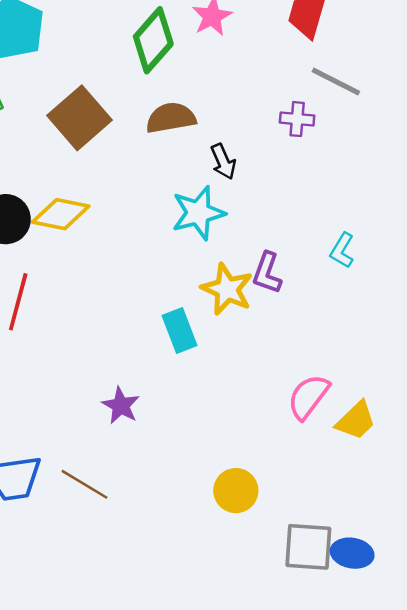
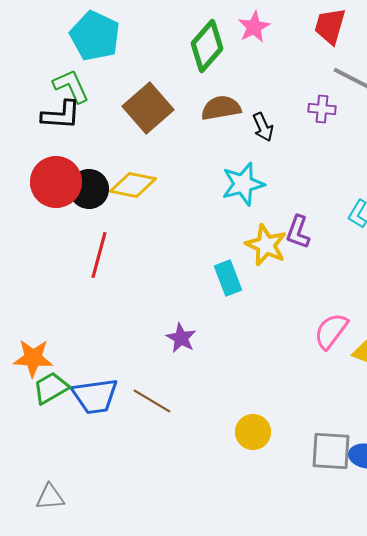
black arrow: (223, 162) -> (263, 127), moved
yellow circle: (236, 491) -> (253, 432), moved

